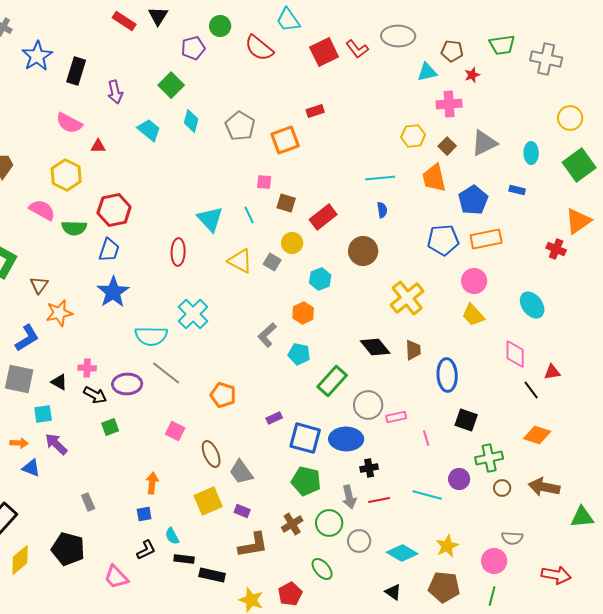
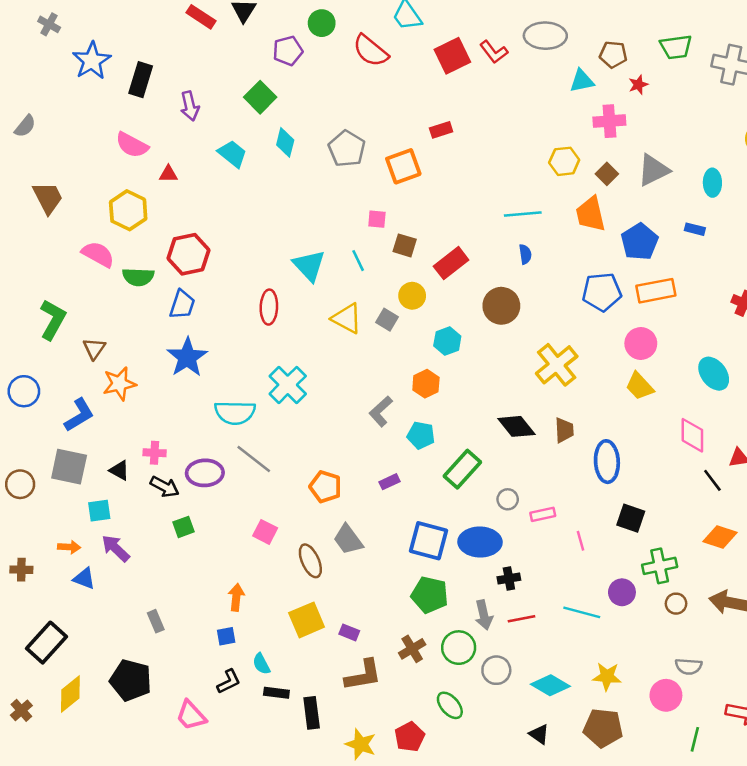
gray circle: (368, 405) -> (508, 499), size x0.6
purple rectangle: (274, 418) -> (390, 482), moved
gray trapezoid: (241, 472) -> (348, 539), moved
yellow star: (447, 546) -> (607, 676), turned 30
black rectangle: (212, 575) -> (312, 713), turned 70
green line: (492, 596) -> (695, 739), moved

